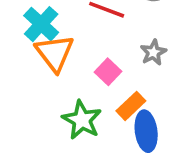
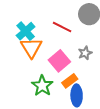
pink square: (108, 72) -> (59, 61), size x1.5

